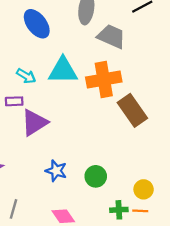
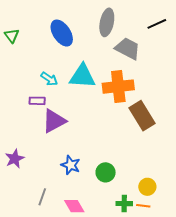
gray line: (13, 209) -> (42, 197), moved

